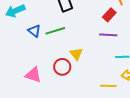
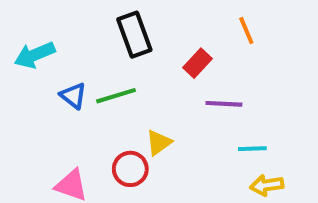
red rectangle: (109, 15) -> (197, 63), moved
yellow triangle: (76, 54) -> (159, 142), turned 32

